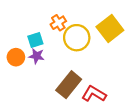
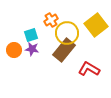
brown rectangle: (69, 85) -> (64, 50), moved
red L-shape: (94, 94) -> (89, 69), moved

